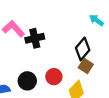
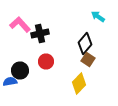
red circle: (54, 77) -> (46, 62), moved
black circle: (27, 81) -> (20, 70), moved

